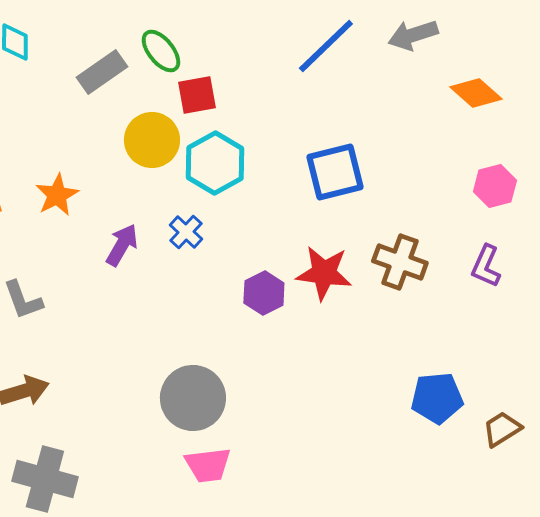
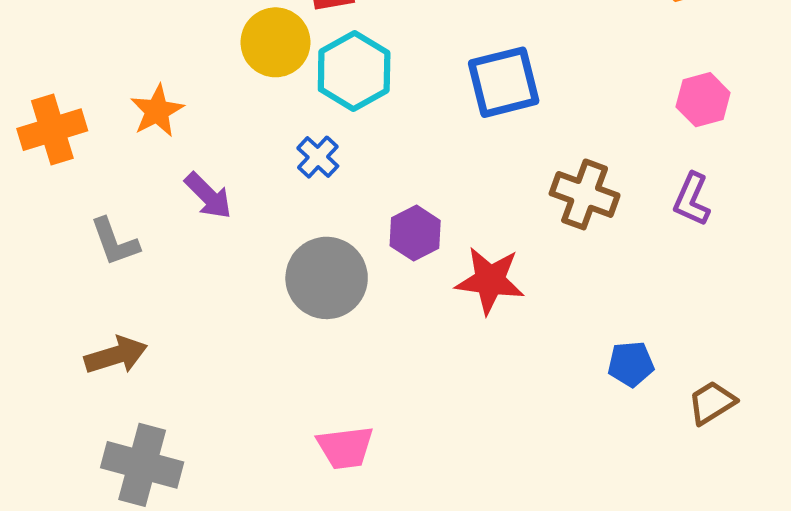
purple arrow: (122, 245) -> (208, 196), moved, turned 105
red star: (324, 273) -> (490, 280), moved
gray circle: (193, 398) -> (327, 278), moved
blue pentagon: (437, 398) -> (631, 364), size x0.7

